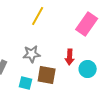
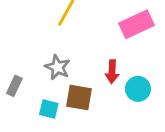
pink rectangle: (87, 24) -> (136, 24), turned 30
gray star: (32, 54) -> (57, 67), turned 30

